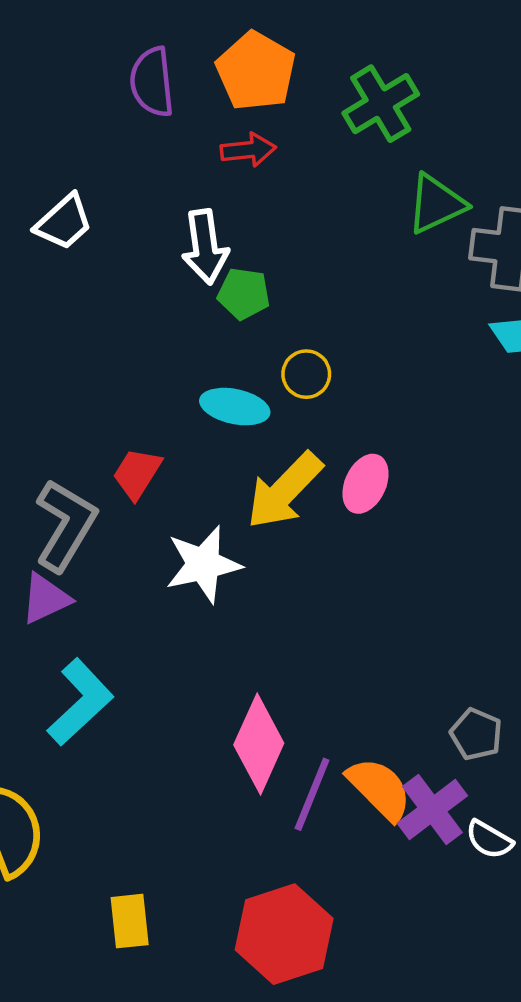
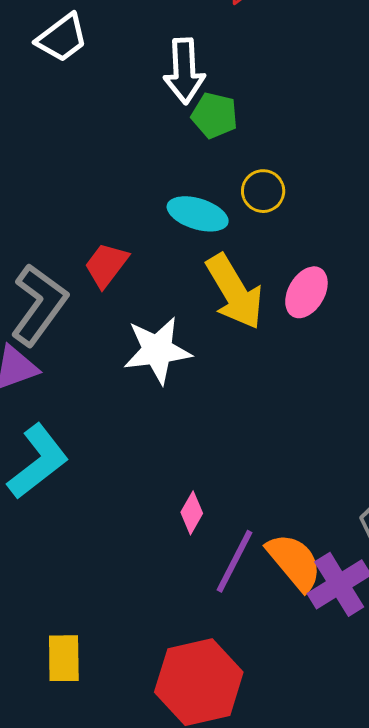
yellow arrow: (284, 491) -> (235, 292), turned -80
pink diamond: (259, 744) -> (192, 513), size x0.5

